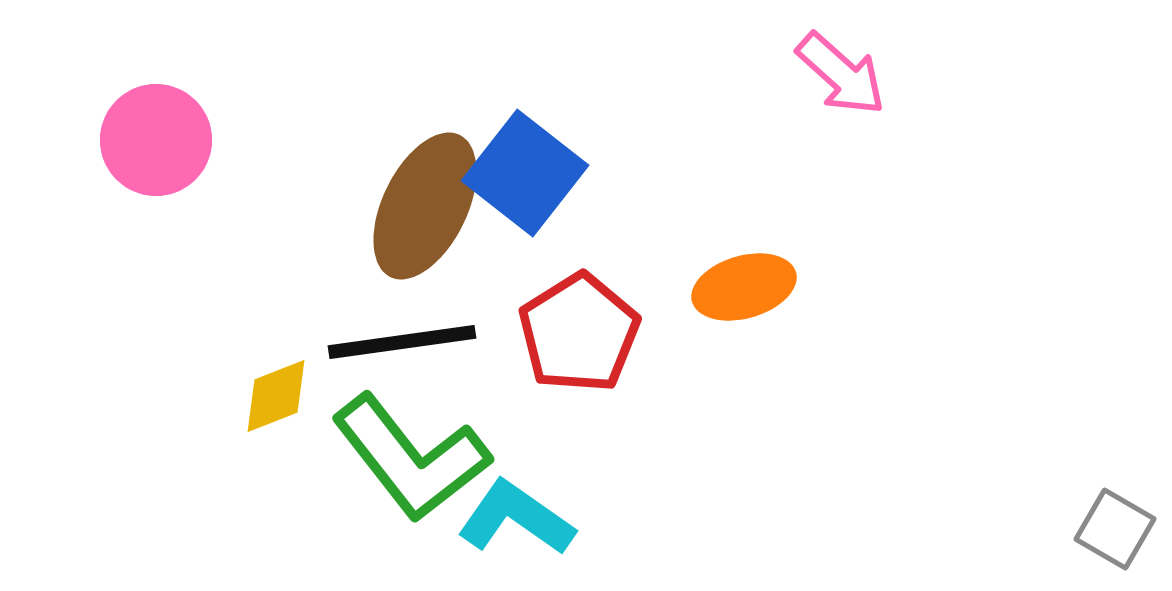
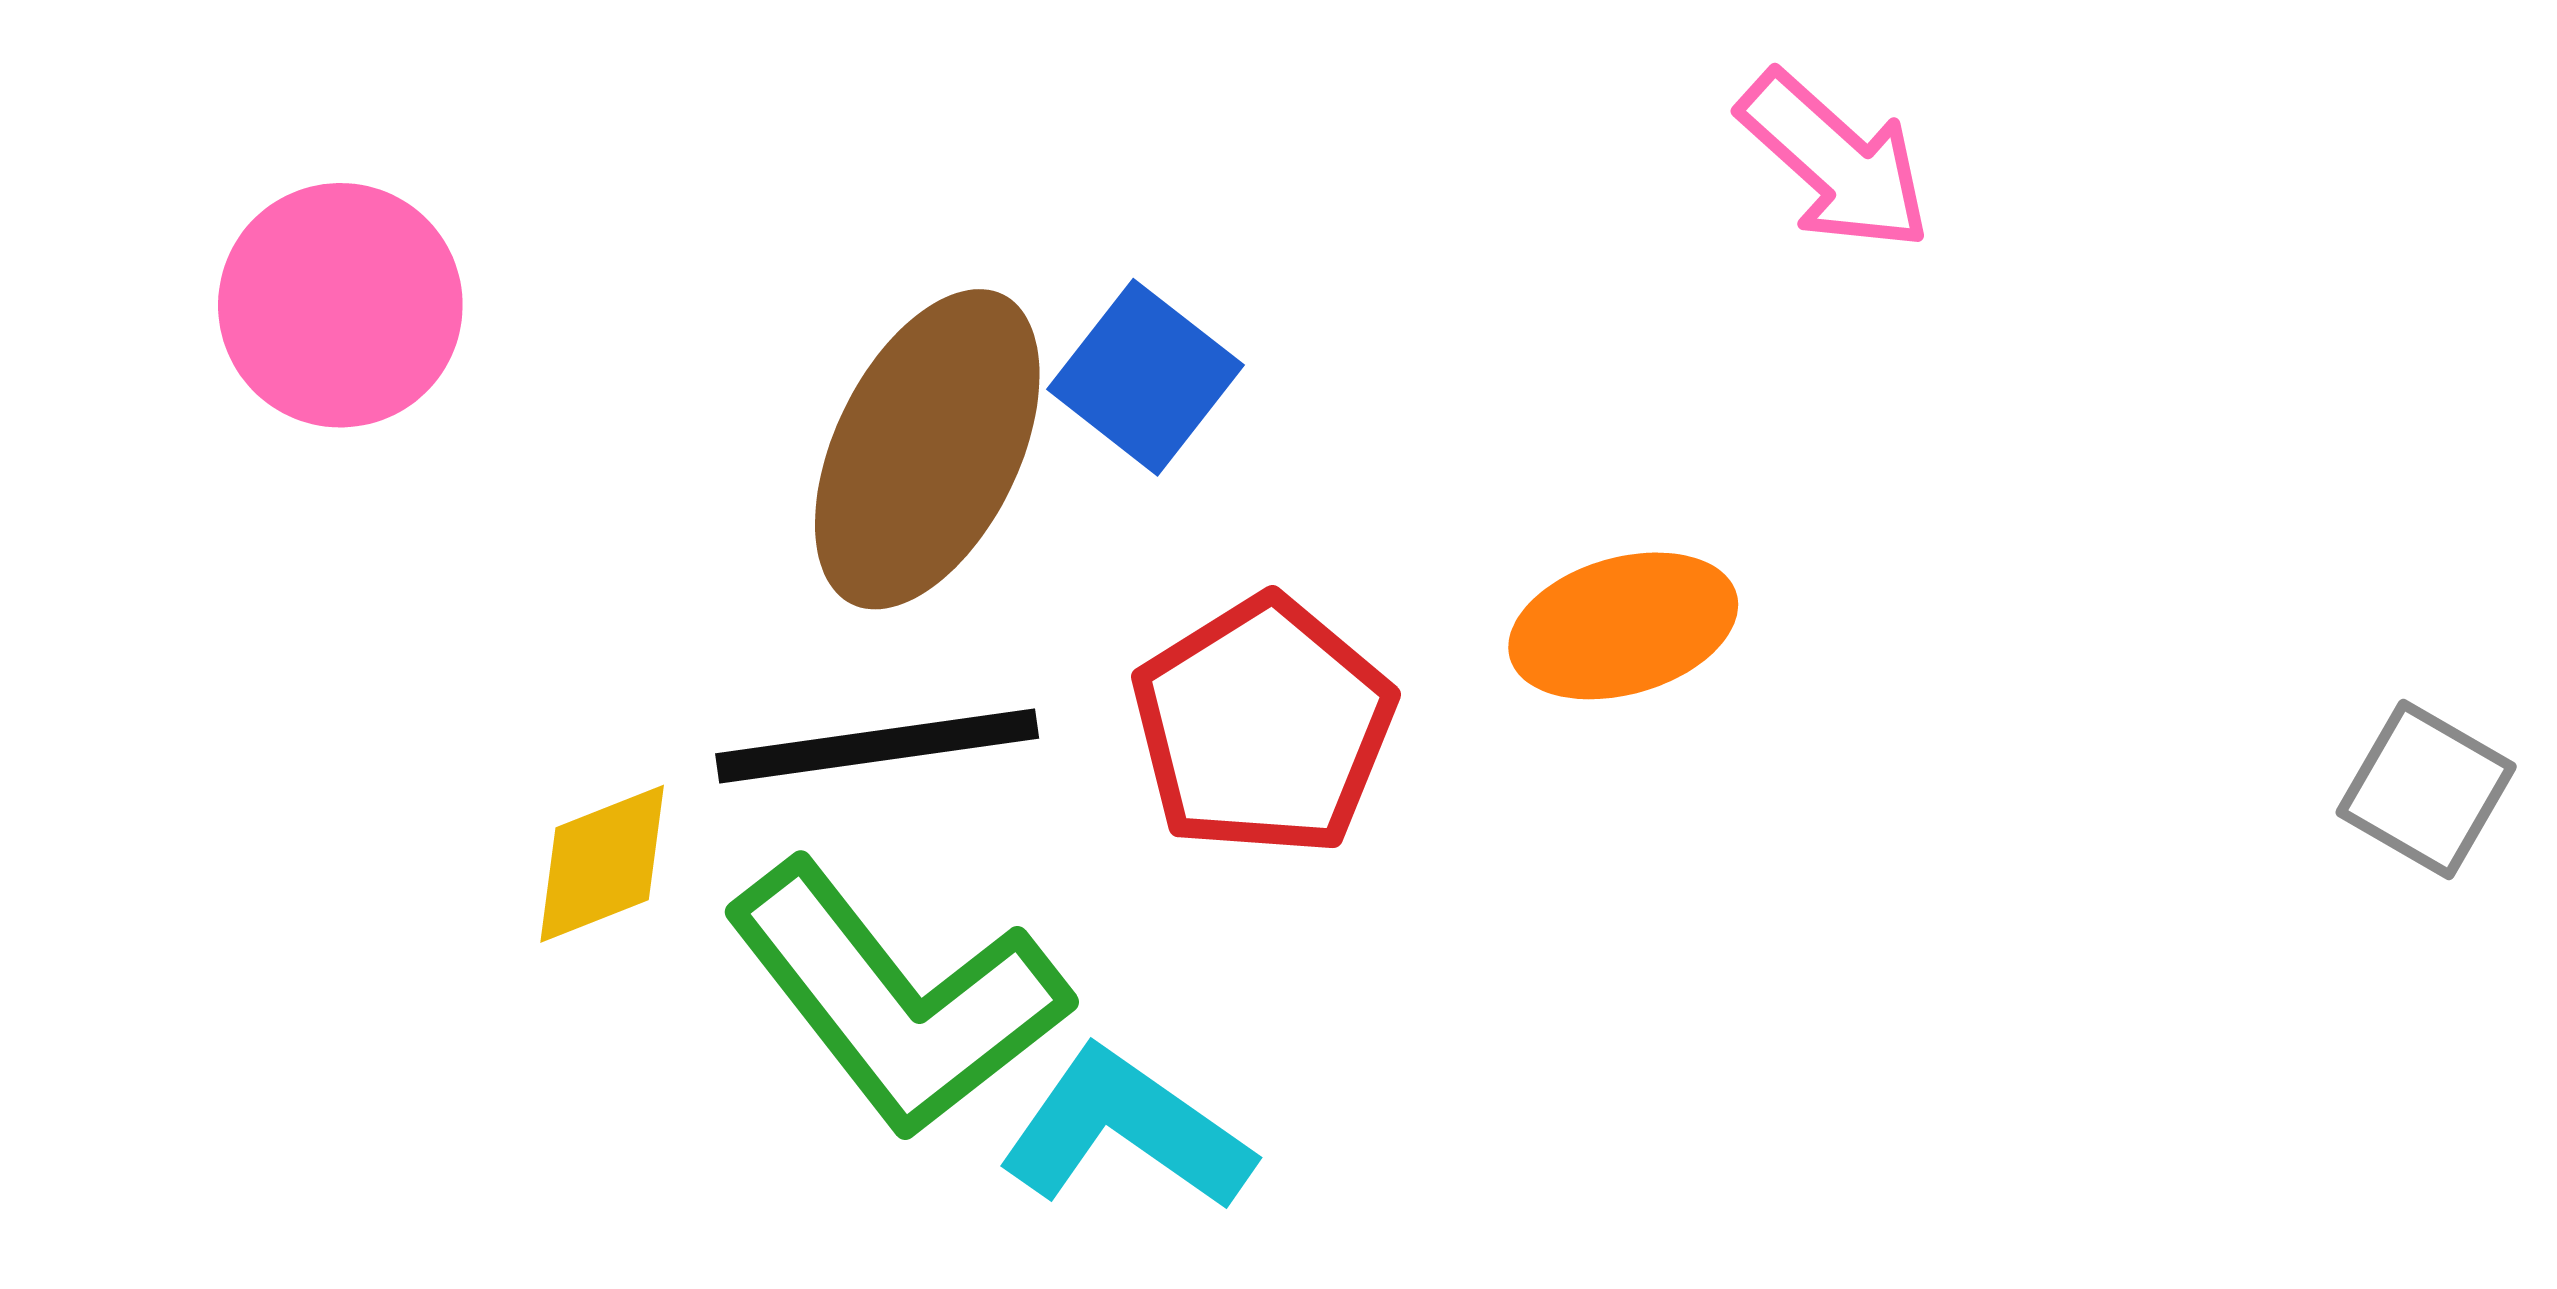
blue square: (525, 173) -> (1145, 377), size x0.7
gray square: (1115, 529) -> (2426, 790), moved

